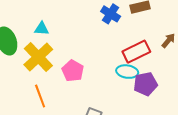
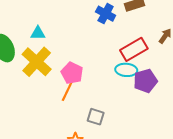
orange line: (40, 96) -> (68, 90), moved, turned 50

